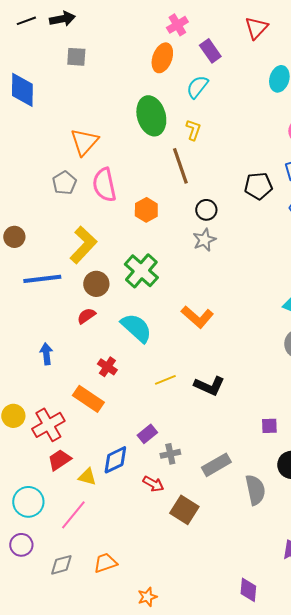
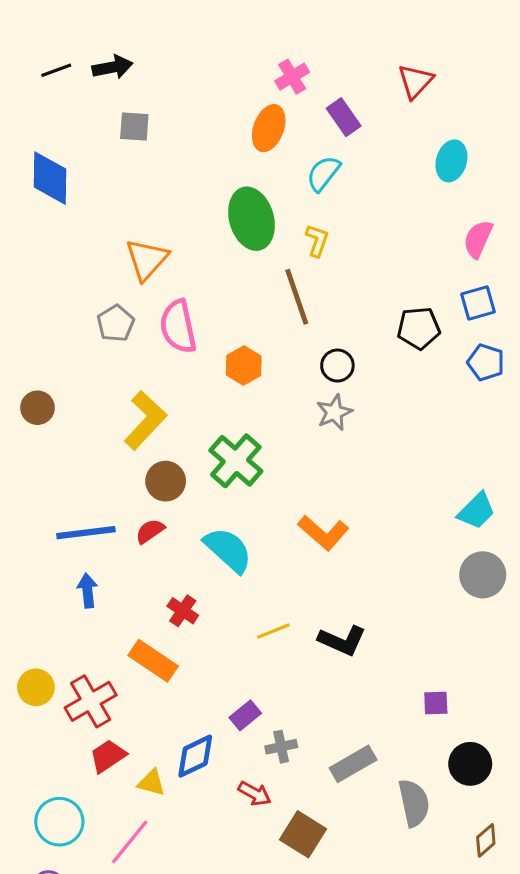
blue line: (42, 279) -> (86, 533), moved

